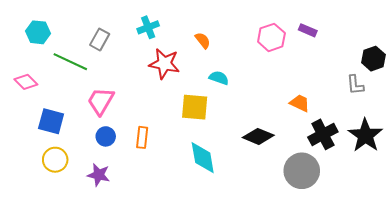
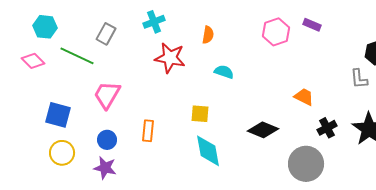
orange semicircle: (203, 40) -> (208, 35), turned 48
pink diamond: (26, 82) -> (33, 61), moved
yellow square: (195, 107) -> (200, 114), moved, size x0.7
black cross: (323, 134) -> (327, 128), size x0.7
blue circle: (106, 136) -> (107, 140), moved

